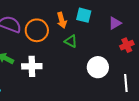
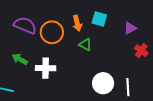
red cross: (127, 45) -> (141, 51), turned -32
white circle: (98, 67) -> (103, 83), moved
white line: (126, 83) -> (128, 87), moved

